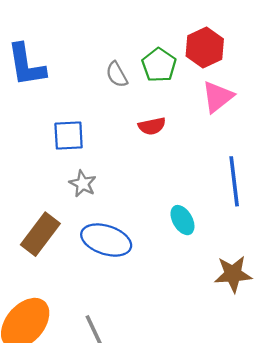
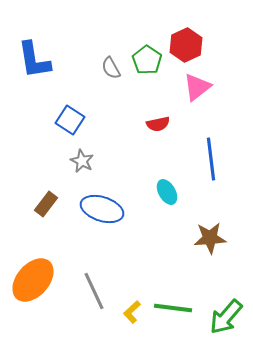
red semicircle: (152, 126) -> (158, 124), moved
blue square: (69, 136) -> (70, 120), turned 36
brown rectangle: (40, 234) -> (46, 204), size x0.7

